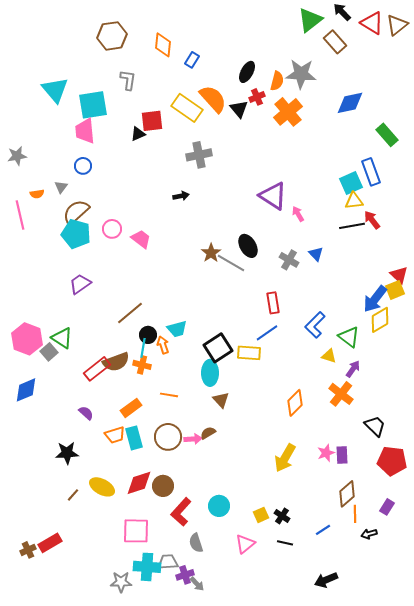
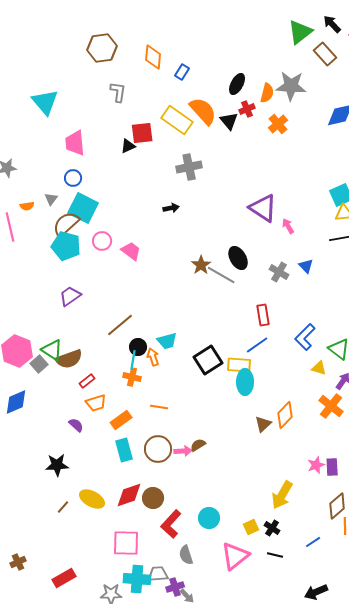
cyan square: (93, 105) -> (83, 208), moved, turned 36
orange cross: (288, 112) -> (278, 124), size x0.7
brown semicircle: (116, 362) -> (69, 359), moved
red rectangle: (97, 369) -> (87, 381), size x0.6
cyan ellipse: (210, 373) -> (245, 382), moved
brown triangle: (221, 400) -> (263, 424), moved, turned 30
orange trapezoid: (115, 435) -> (96, 403), moved
yellow arrow: (285, 458) -> (282, 495), moved
red rectangle: (50, 543) -> (64, 578), moved
pink triangle: (245, 544) -> (235, 556), size x1.4

